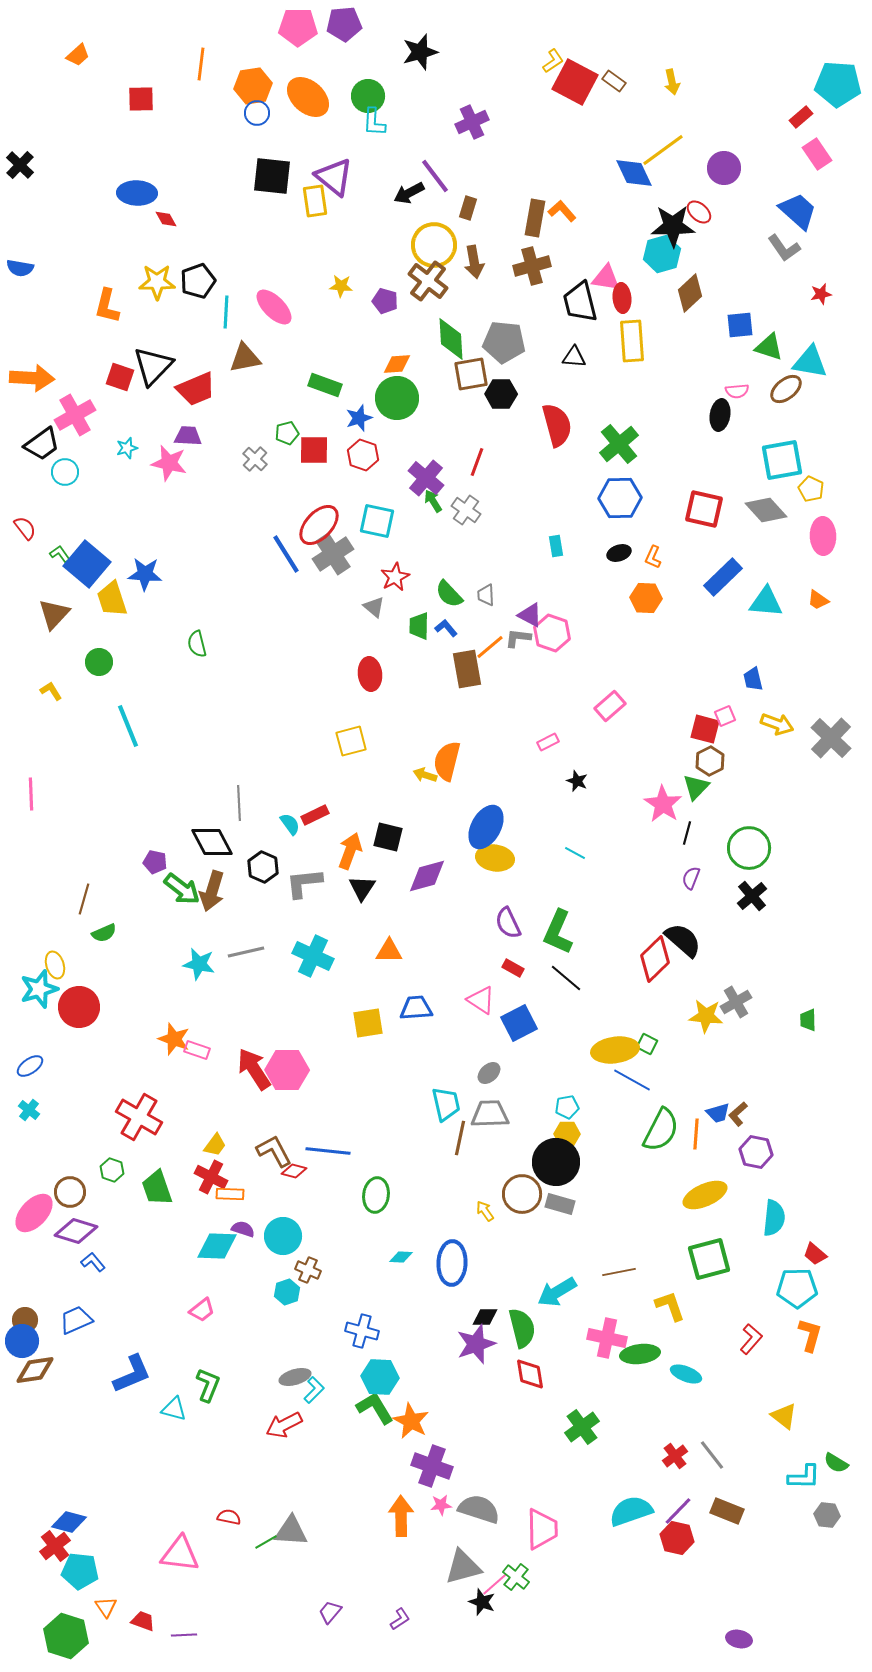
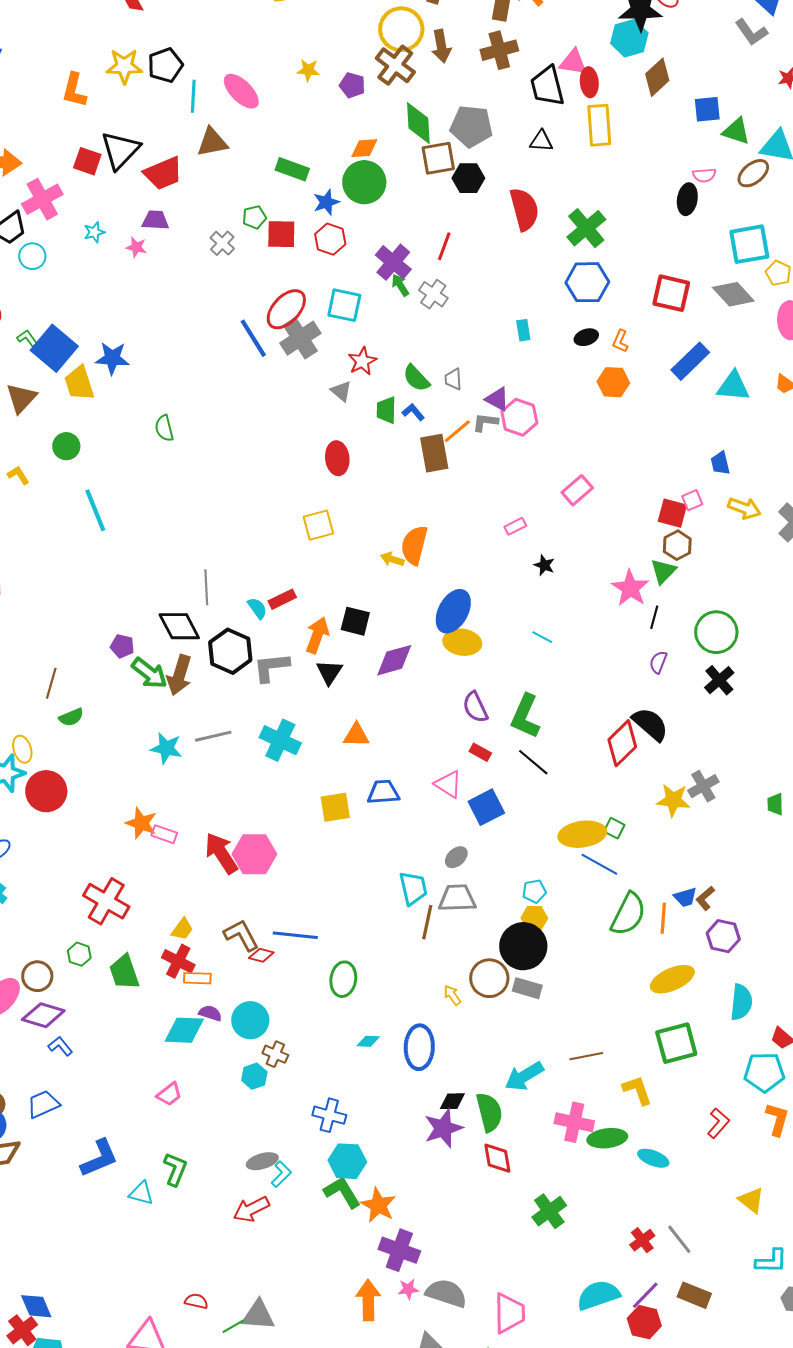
pink star: (169, 463) -> (136, 247), size x0.6
black hexagon: (263, 867) -> (230, 651), size x1.4
blue diamond: (69, 1522) -> (36, 1306), turned 52

